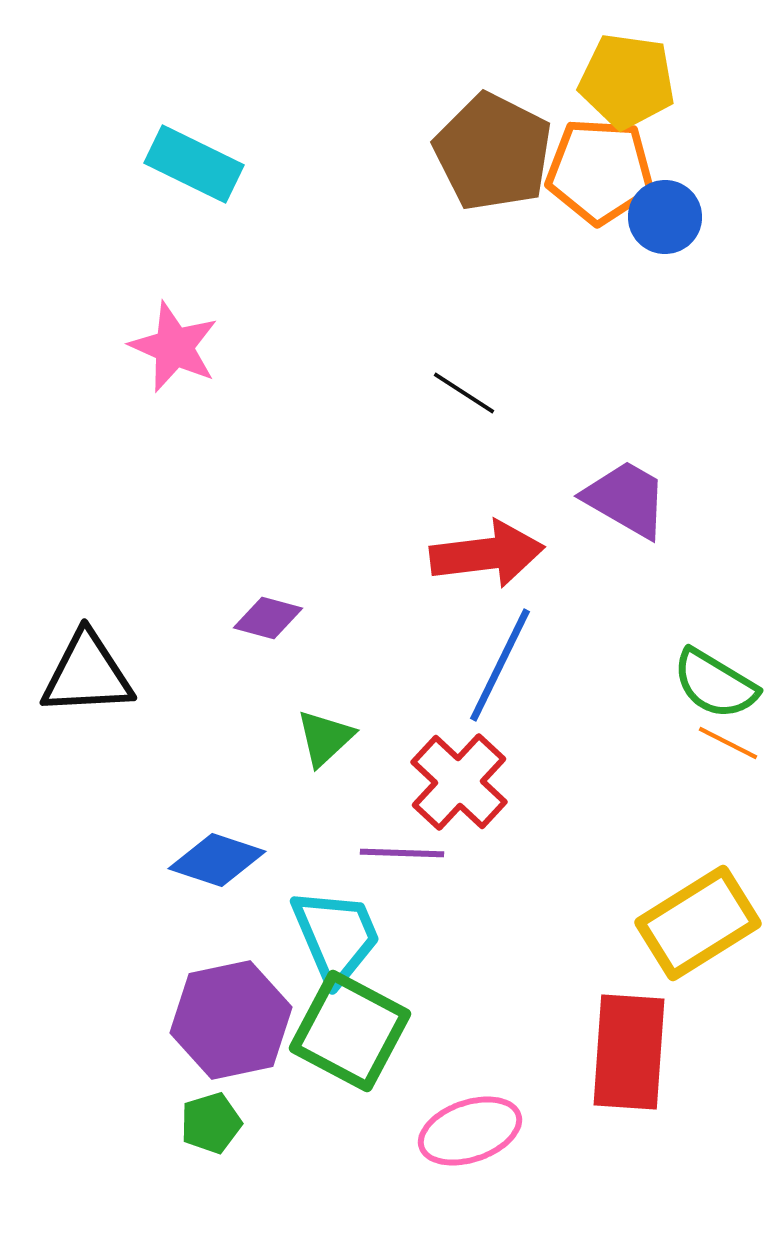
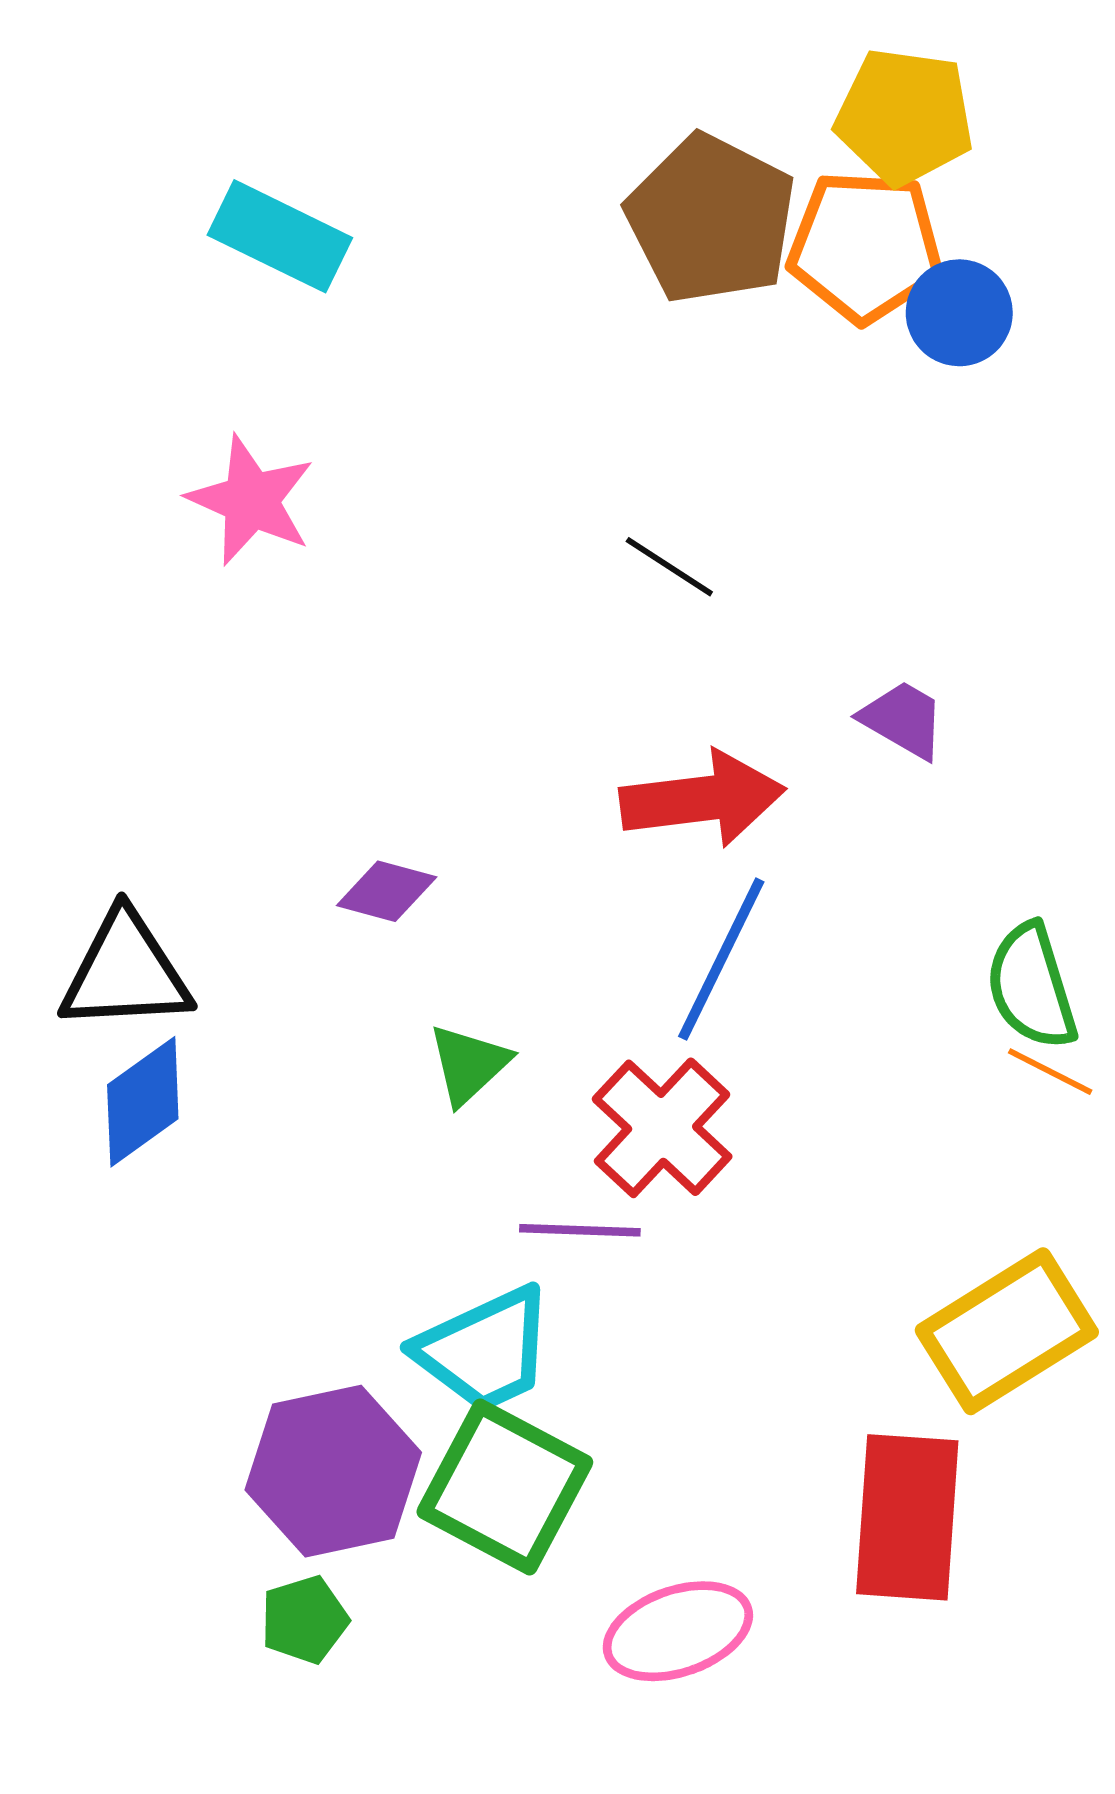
purple trapezoid: (626, 499) -> (903, 720), size x0.7
green semicircle: (715, 684) -> (1031, 986), turned 42
blue diamond: (217, 860) -> (143, 1102), moved, turned -54
cyan trapezoid: (336, 936) -> (485, 1350), turned 88

